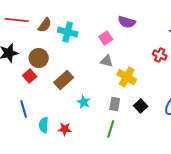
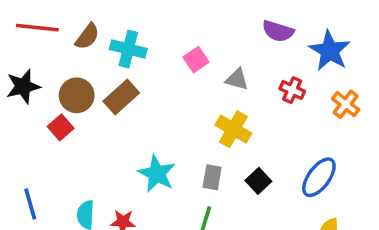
purple semicircle: (127, 22) -> (278, 31), moved
gray triangle: (107, 61) -> (237, 79), moved
brown rectangle: (64, 80) -> (121, 97), moved
cyan star: (84, 102) -> (157, 174), size x1.5
blue line: (24, 109) -> (30, 204), moved

